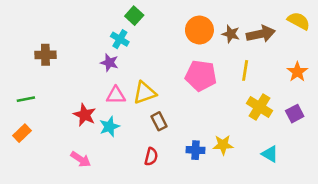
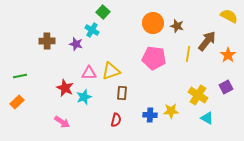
brown arrow: (261, 34) -> (207, 41), moved, turned -40
brown cross: (45, 55) -> (47, 41), moved
purple star: (109, 63) -> (76, 44), moved
yellow cross: (259, 107) -> (198, 95), moved
brown rectangle: (159, 121) -> (122, 93), turned 32

